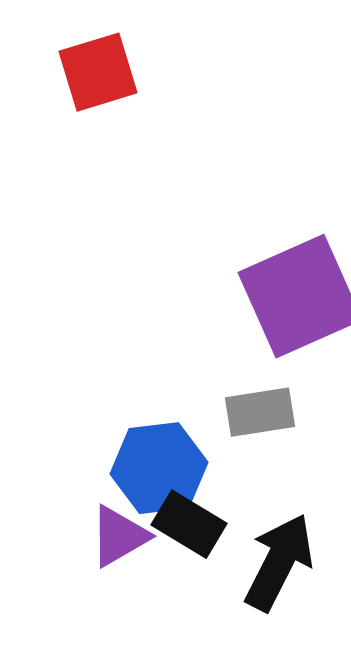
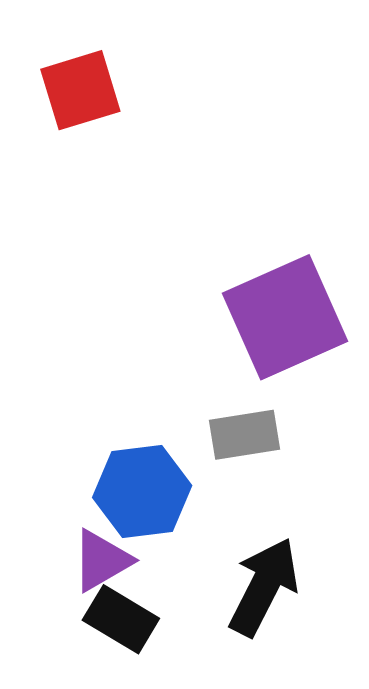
black rectangle: (189, 524) -> (121, 619), moved

